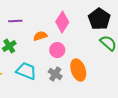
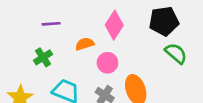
black pentagon: (99, 19) -> (164, 21), turned 30

